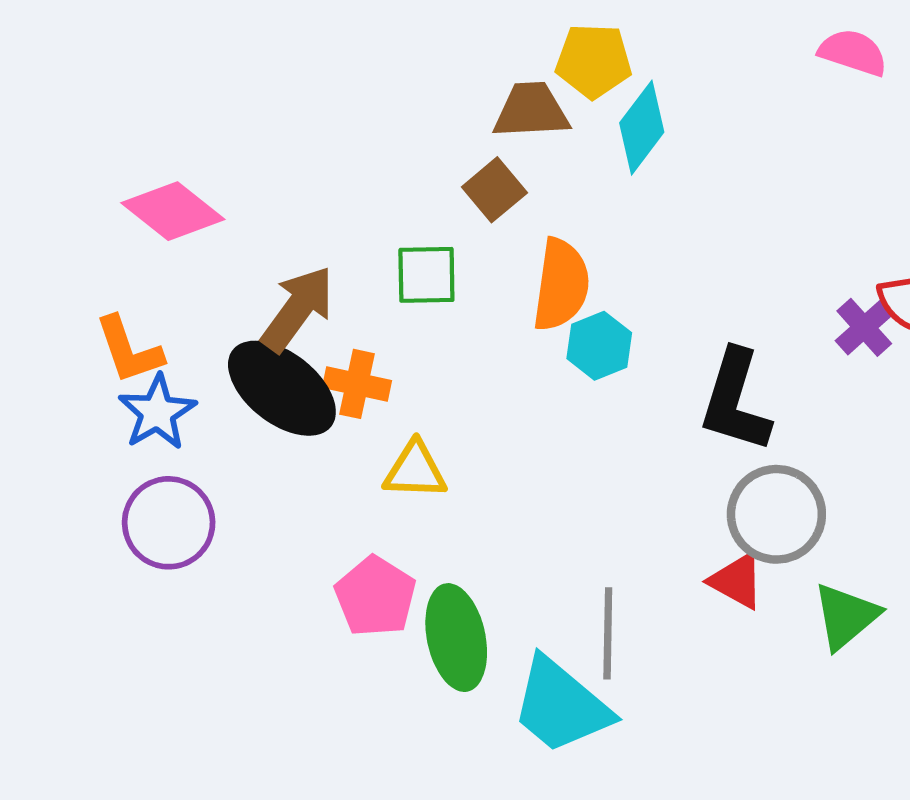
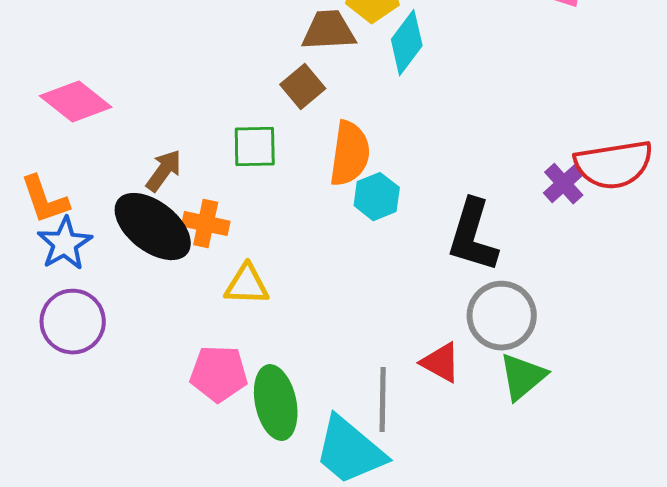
brown arrow: (298, 309) -> (164, 171), size x0.7
red triangle: (737, 581) -> (441, 363), moved
pink pentagon: (375, 596) -> (219, 374), turned -30
green triangle: (846, 616) -> (523, 377), moved

